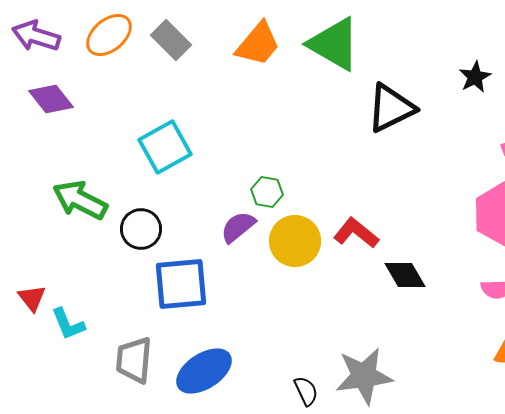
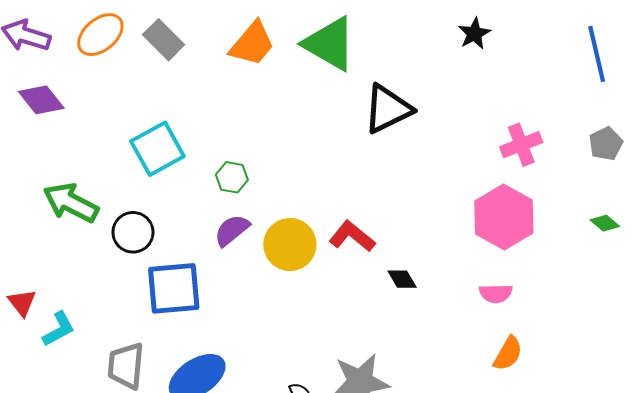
black star: (475, 77) -> (474, 34), moved
green hexagon: (267, 192) -> (232, 177), moved
black diamond: (405, 275) -> (402, 279), size x0.7
cyan L-shape: (68, 324) -> (59, 329), turned -96

